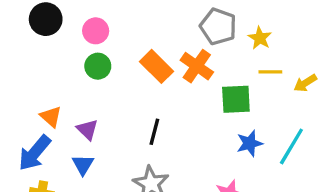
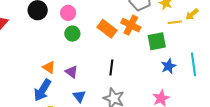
yellow arrow: (305, 83) -> (192, 14), moved
cyan line: (291, 146) -> (193, 64), turned -30
blue triangle: (83, 165) -> (79, 96), moved

